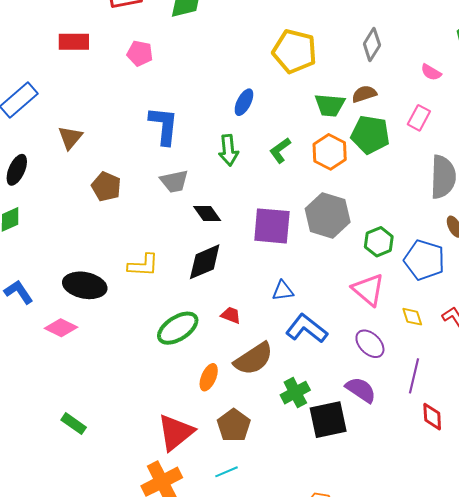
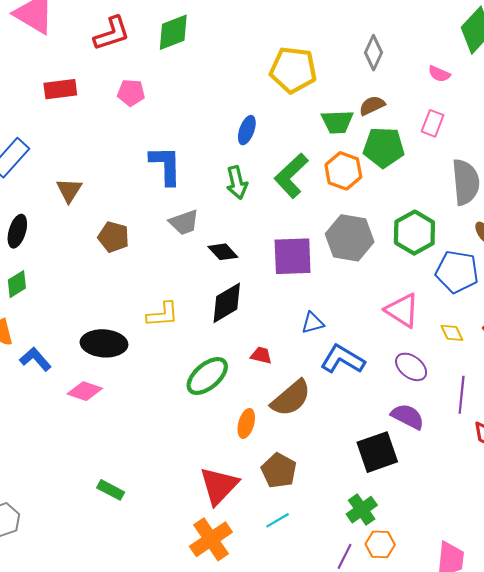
green L-shape: (280, 150) -> (291, 176), size x1.6
green hexagon: (379, 242) -> (414, 233), moved, size x1.4
green cross: (295, 393) -> (362, 510), moved

